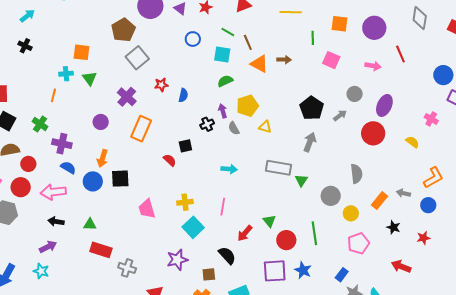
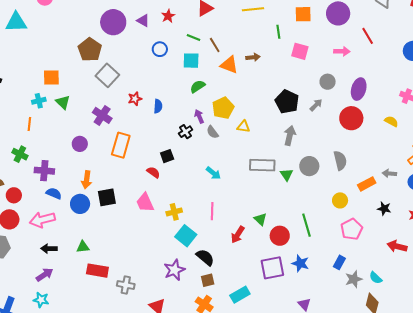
cyan arrow: (229, 169) -> (213, 173), turned 42
gray circle: (331, 196) -> (309, 166), moved
orange rectangle: (379, 201) -> (367, 184), turned 30
pink trapezoid: (147, 209) -> (145, 203), moved
black semicircle: (227, 255) -> (205, 257), moved

